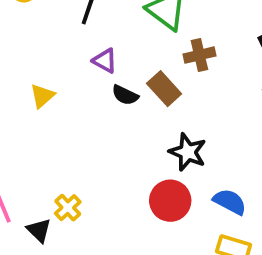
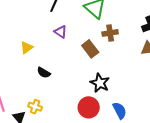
black semicircle: (125, 95) -> (44, 73), moved
blue semicircle: (230, 202) -> (120, 111), turned 30
yellow cross: (68, 208) -> (35, 107), turned -32

